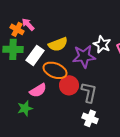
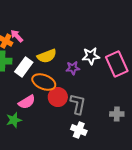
white star: (102, 44) -> (91, 56), turned -30
purple star: (84, 56) -> (73, 68), size x0.6

